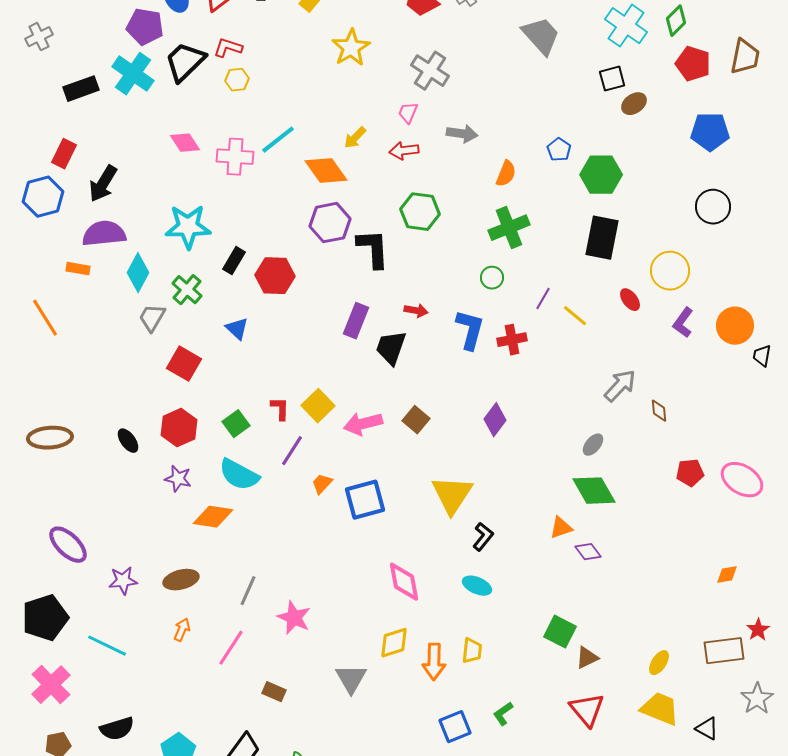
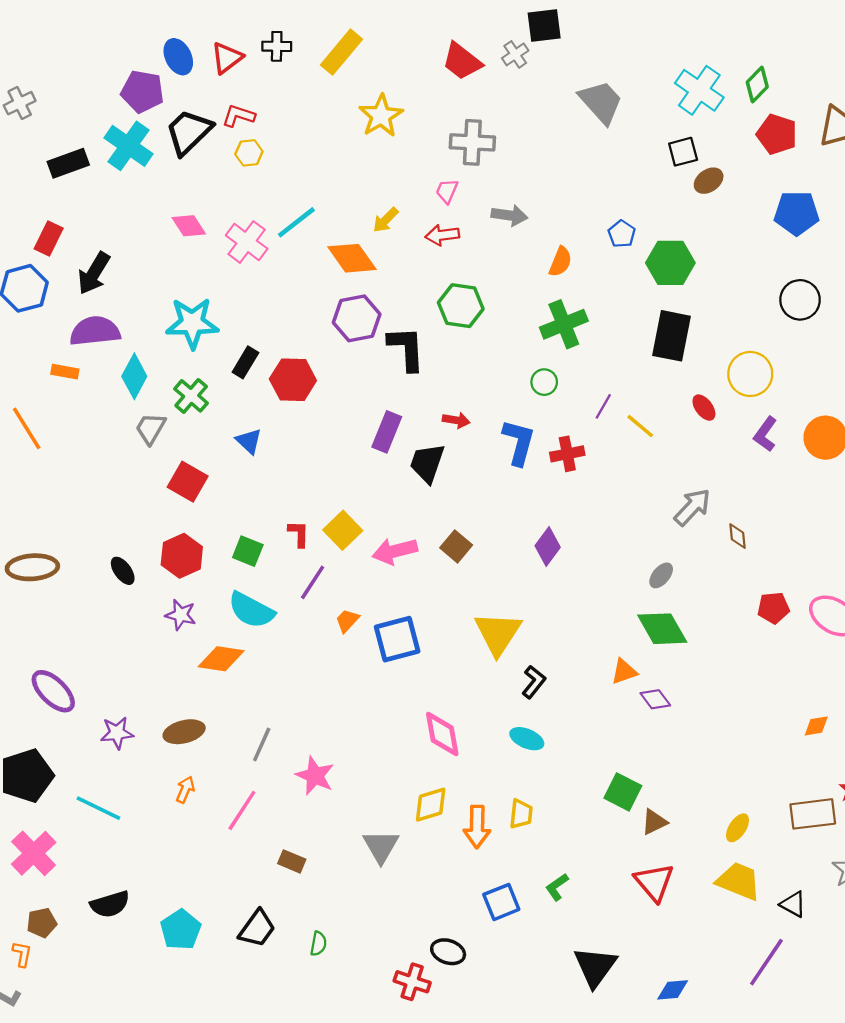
gray cross: (430, 71) -> (472, 142), turned -30
pink cross: (235, 157) -> (247, 242), turned 33
green square: (236, 424) -> (248, 551), turned -32

